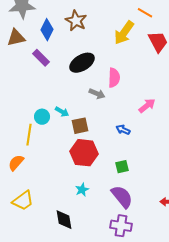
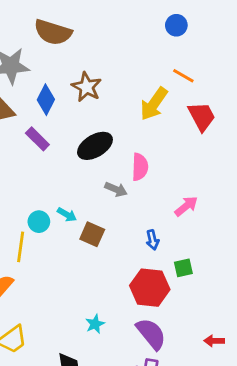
brown square: (80, 126) -> (92, 234), turned 36
blue arrow: (123, 130) -> (152, 240), turned -128
red hexagon: (84, 153) -> (150, 288), moved
green square: (122, 167) -> (183, 268), moved

